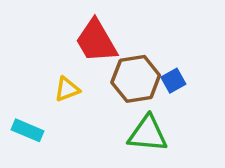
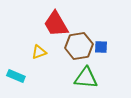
blue square: (173, 81) -> (101, 47), turned 32

